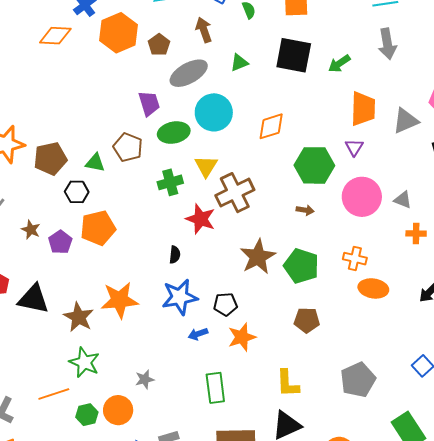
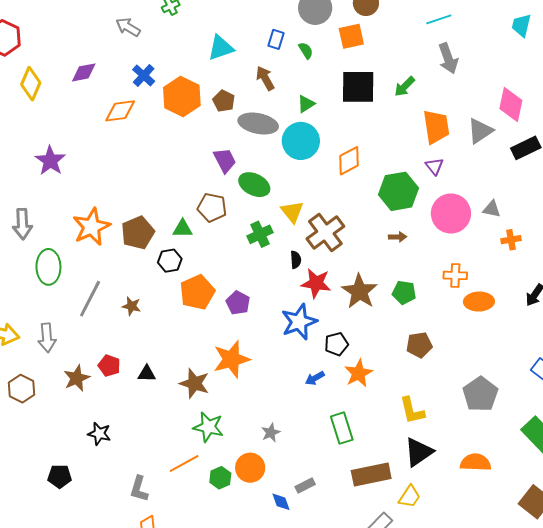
gray ellipse: (189, 73) -> (258, 124), turned 51
cyan circle: (214, 112) -> (301, 141), moved
green ellipse: (174, 133) -> (254, 185), turned 48
red star: (201, 219) -> (316, 283), moved
purple pentagon: (60, 242) -> (238, 303), moved
black semicircle: (175, 255) -> (296, 260), moved
green pentagon: (301, 266) -> (404, 292), size x0.7
blue star: (180, 297) -> (299, 322), moved
black triangle: (33, 299) -> (147, 374), size x0.6

